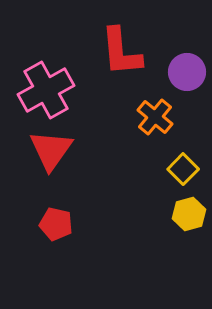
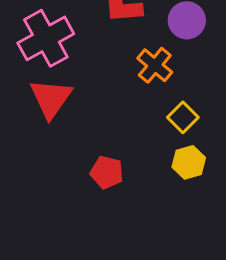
red pentagon: (56, 224) -> (107, 172), moved

